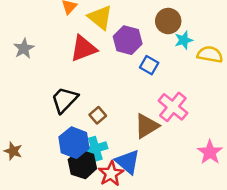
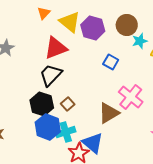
purple hexagon: (128, 40) -> (93, 28), moved
black trapezoid: (64, 100) -> (51, 75), moved
black hexagon: (82, 164) -> (42, 104), moved

